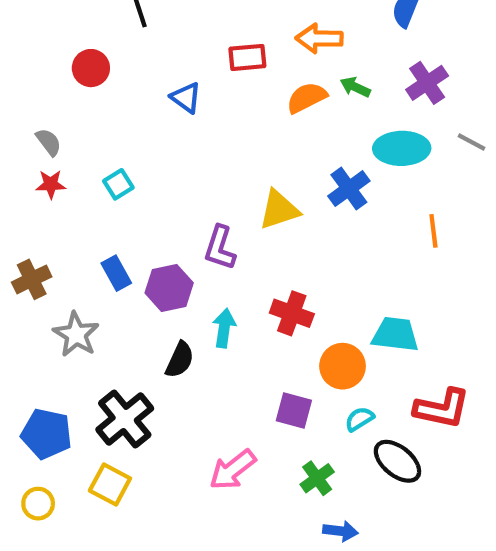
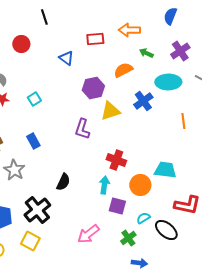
orange semicircle: (307, 98) -> (123, 70), moved
purple hexagon: (169, 288) -> (93, 88), moved
cyan arrow: (224, 328) -> (104, 185), moved
cyan semicircle: (359, 419) -> (143, 218), moved

